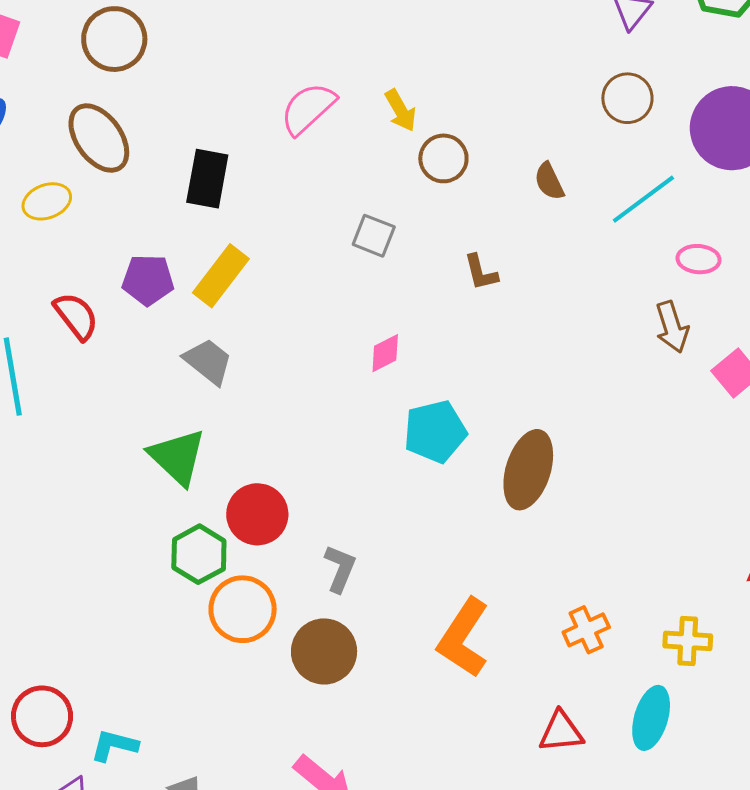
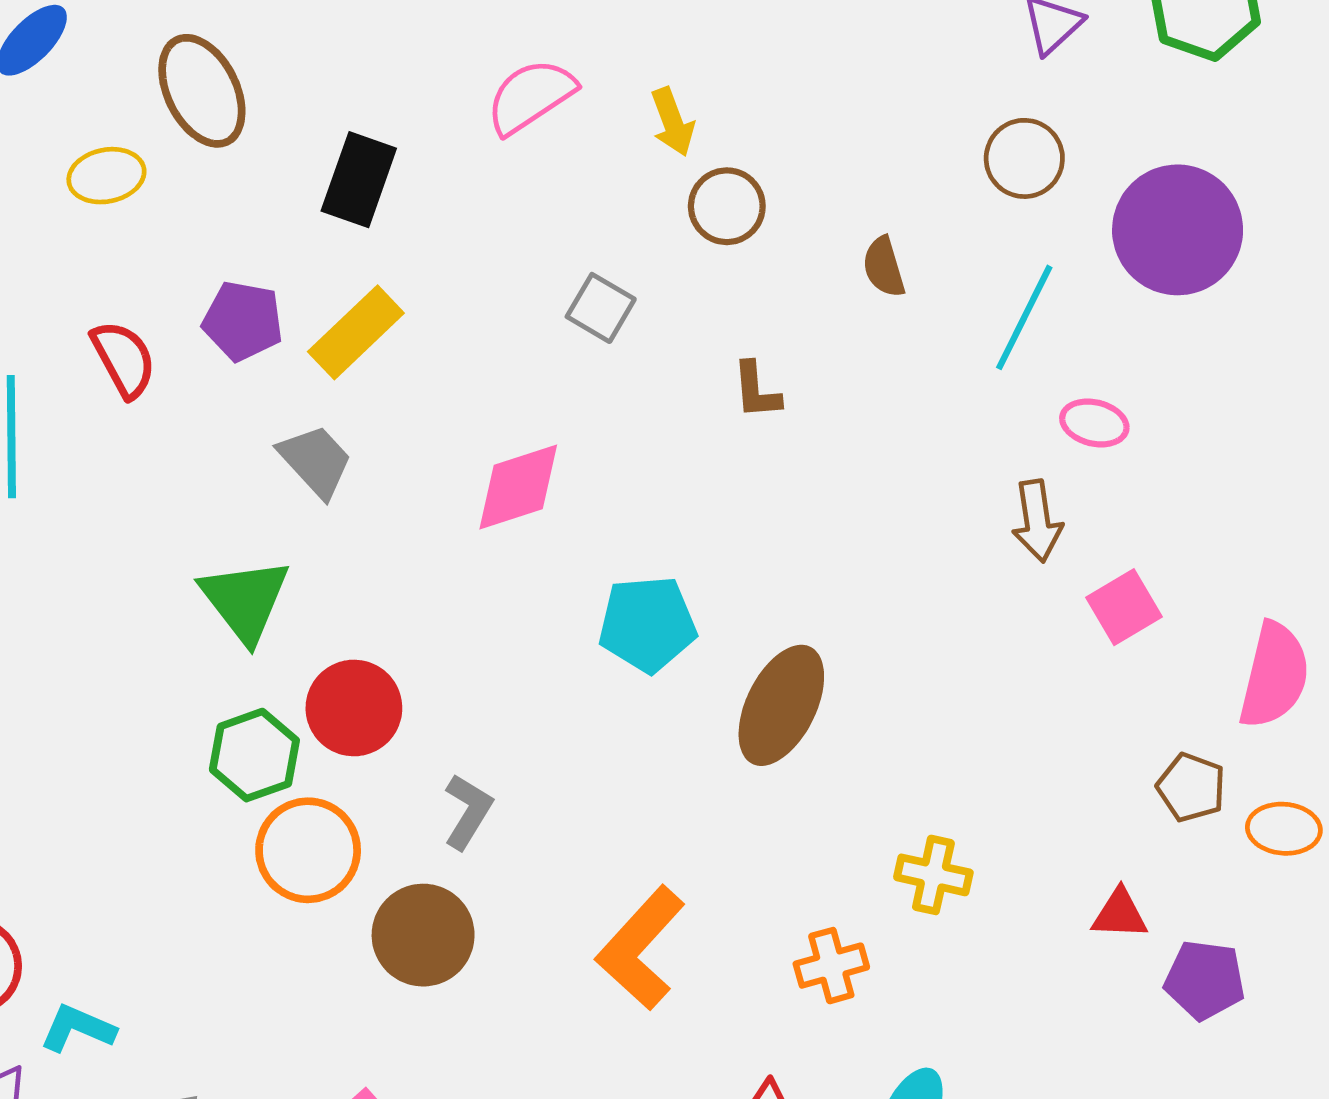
cyan line: (643, 199) -> (1024, 317), turned -36
pink diamond: (385, 353) -> (518, 487), moved, size x1.6
yellow cross: (688, 641) -> (933, 875), moved

